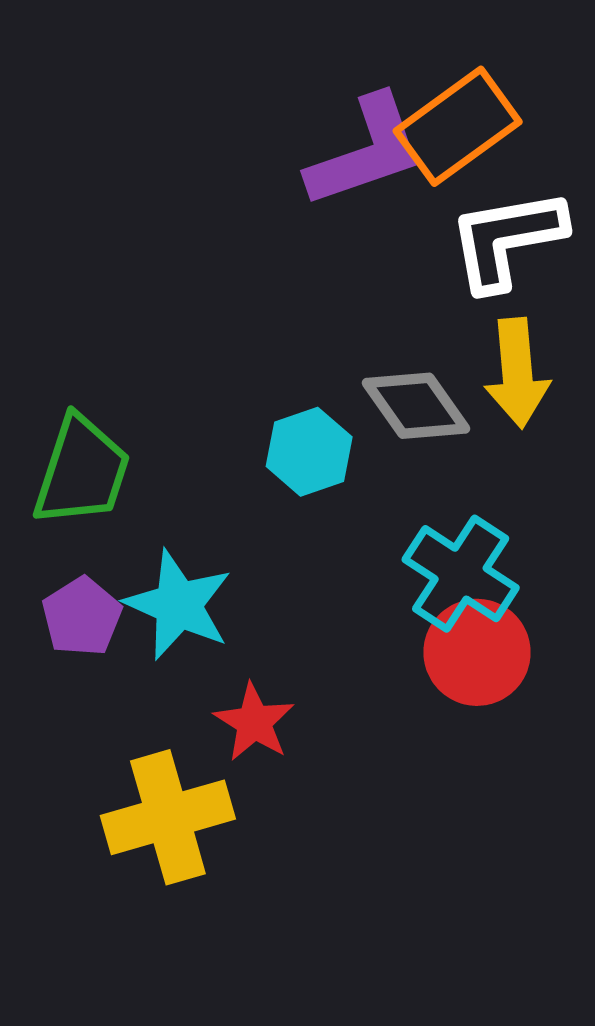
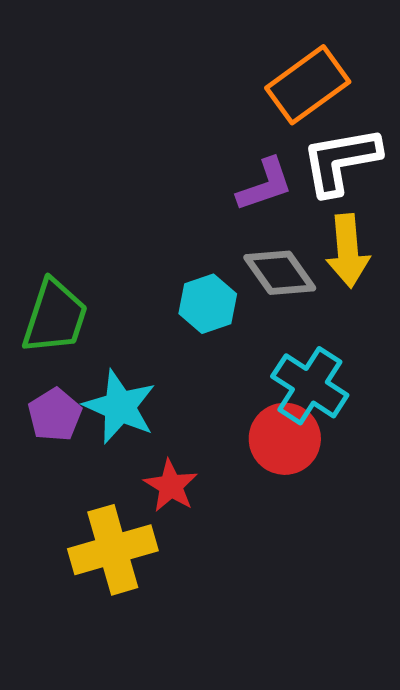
purple L-shape: (366, 152) -> (265, 185), moved, size x0.7
red circle: (477, 652) -> (285, 439), moved

